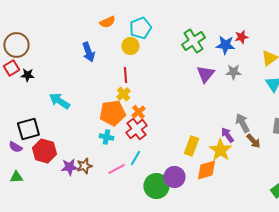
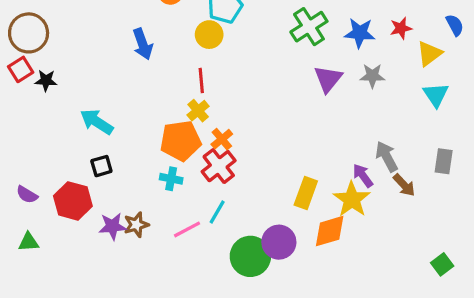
red star: (241, 37) -> (401, 28), moved
black square: (28, 129) -> (101, 166), moved, size x0.6

